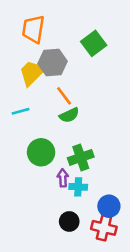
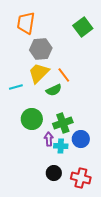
green square: (94, 43) -> (83, 27), moved
yellow trapezoid: (32, 73) -> (39, 73), moved
orange line: (64, 96) -> (64, 75), moved
blue circle: (109, 206) -> (81, 139), moved

